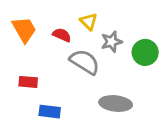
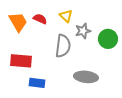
red semicircle: (62, 35) -> (40, 19), moved
gray semicircle: (85, 62) -> (63, 46), turned 65
red rectangle: (28, 82) -> (21, 61), size x1.5

